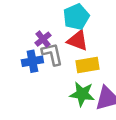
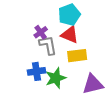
blue cross: (32, 61) -> (36, 71), moved
green star: (82, 94) -> (56, 78), moved, turned -30

